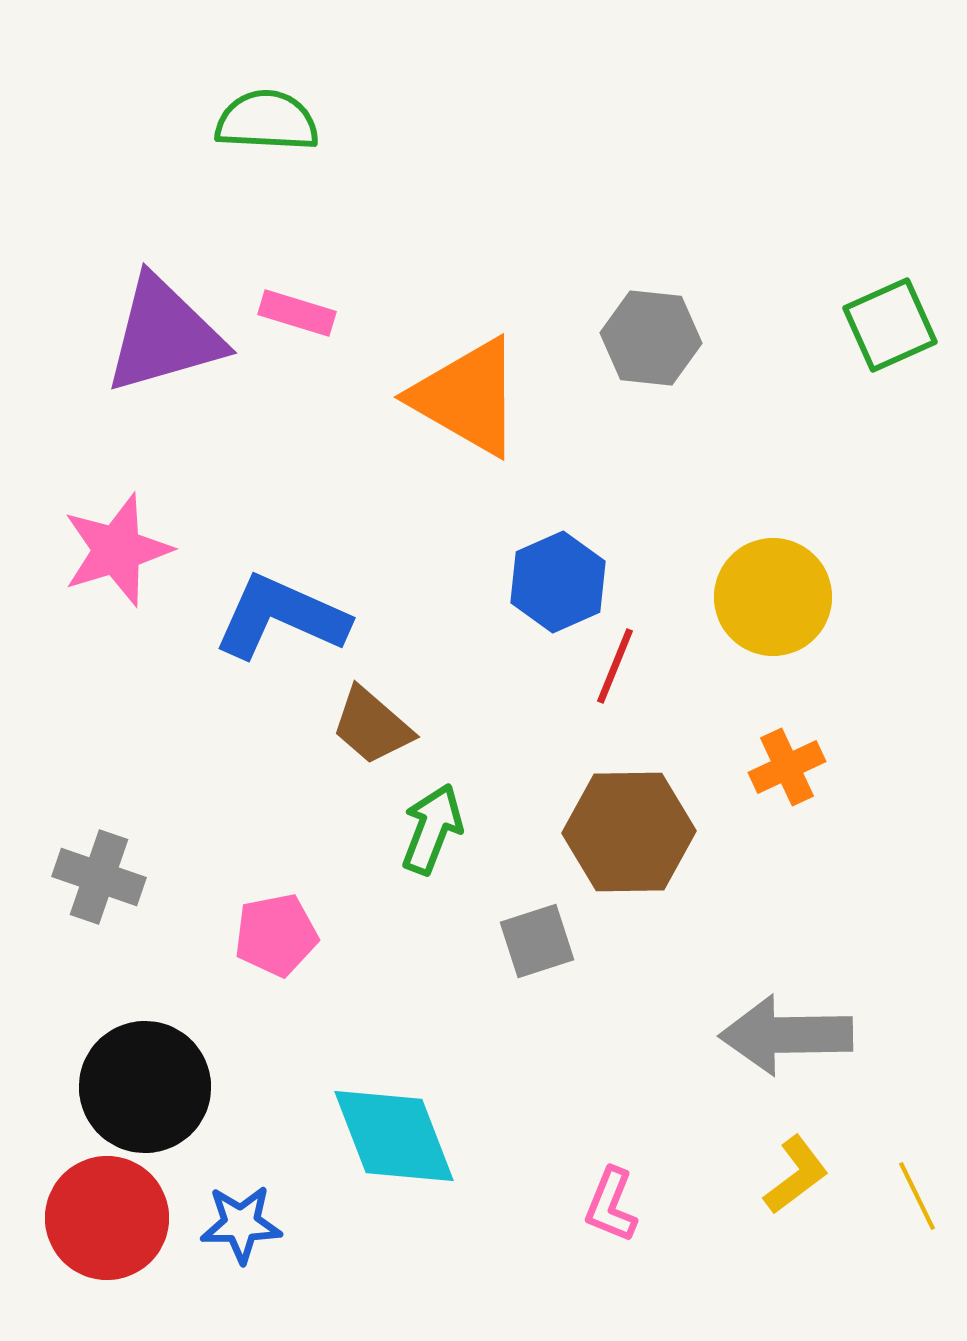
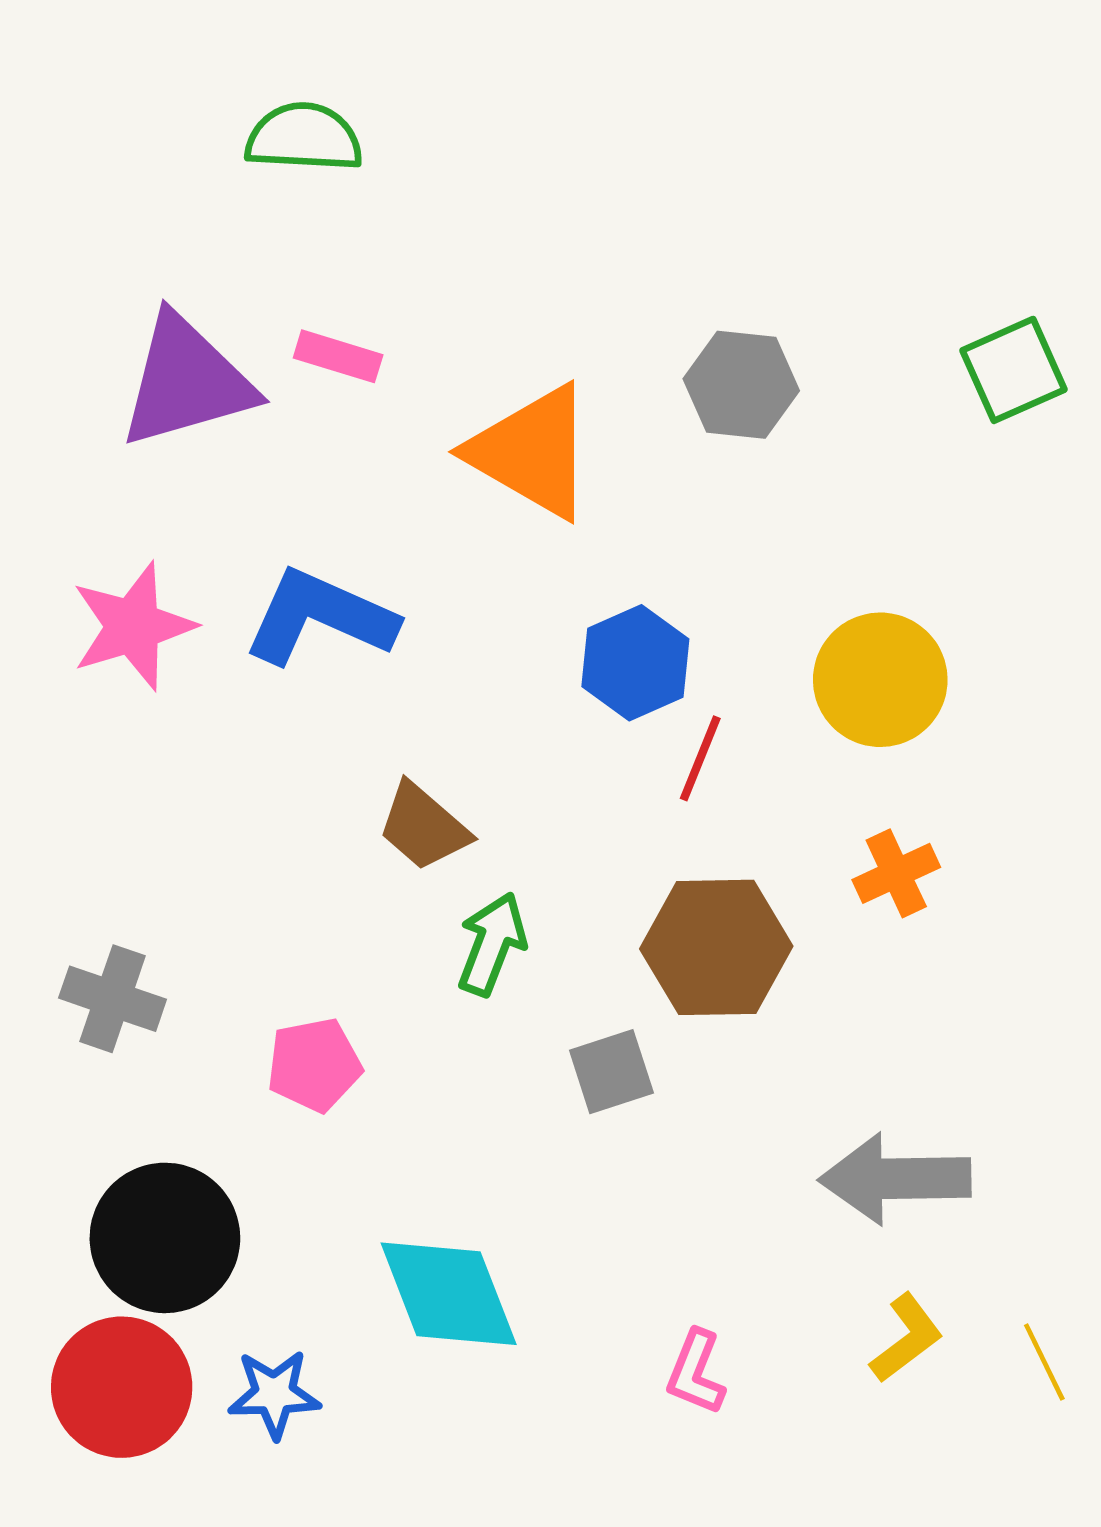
blue L-shape: (281, 617) -> (320, 617), moved

